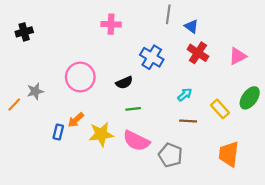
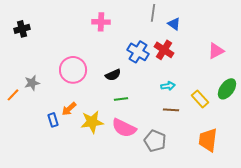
red cross: (198, 53) -> (164, 50), moved
cyan arrow: (185, 95) -> (168, 86), turned 32
blue rectangle: (58, 132) -> (53, 120), turned -32

